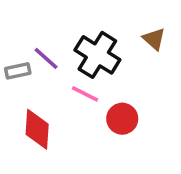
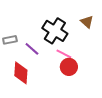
purple line: (46, 58) -> (32, 49), moved
pink line: (85, 94) -> (64, 54), moved

